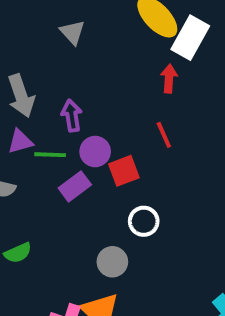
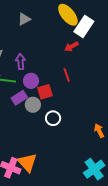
gray triangle: (72, 32) -> (24, 19), turned 40
red arrow: (169, 79) -> (71, 47), turned -128
gray circle: (112, 262) -> (33, 105), moved

